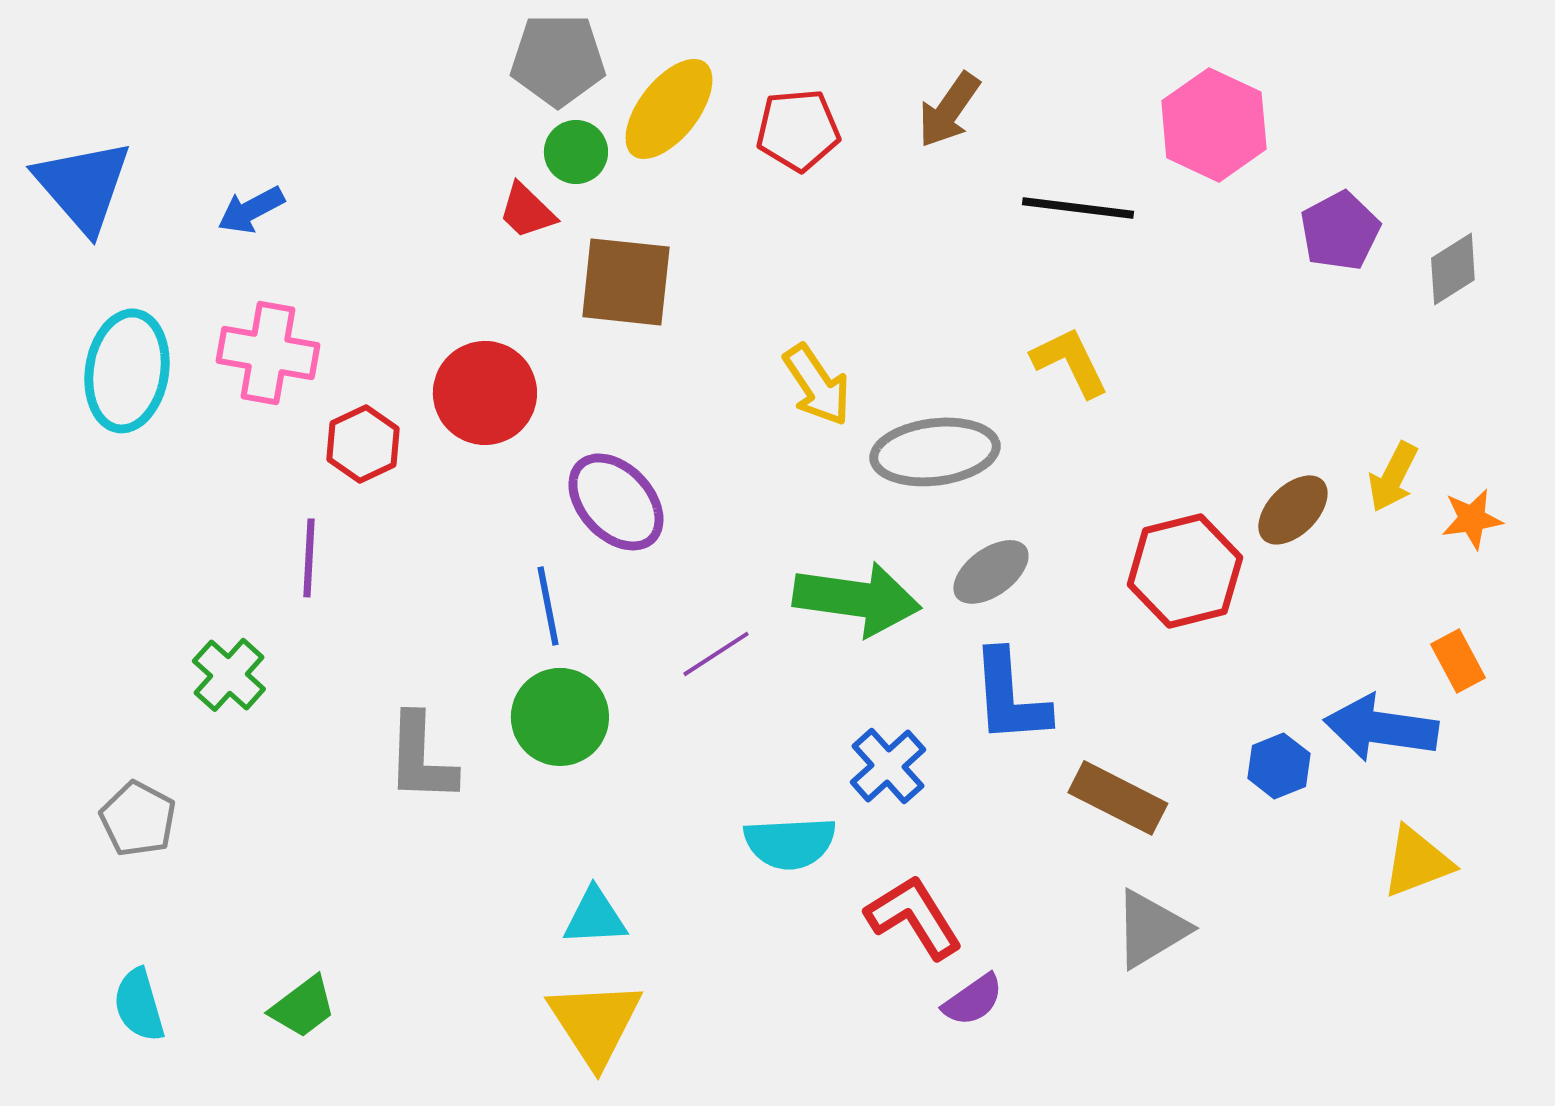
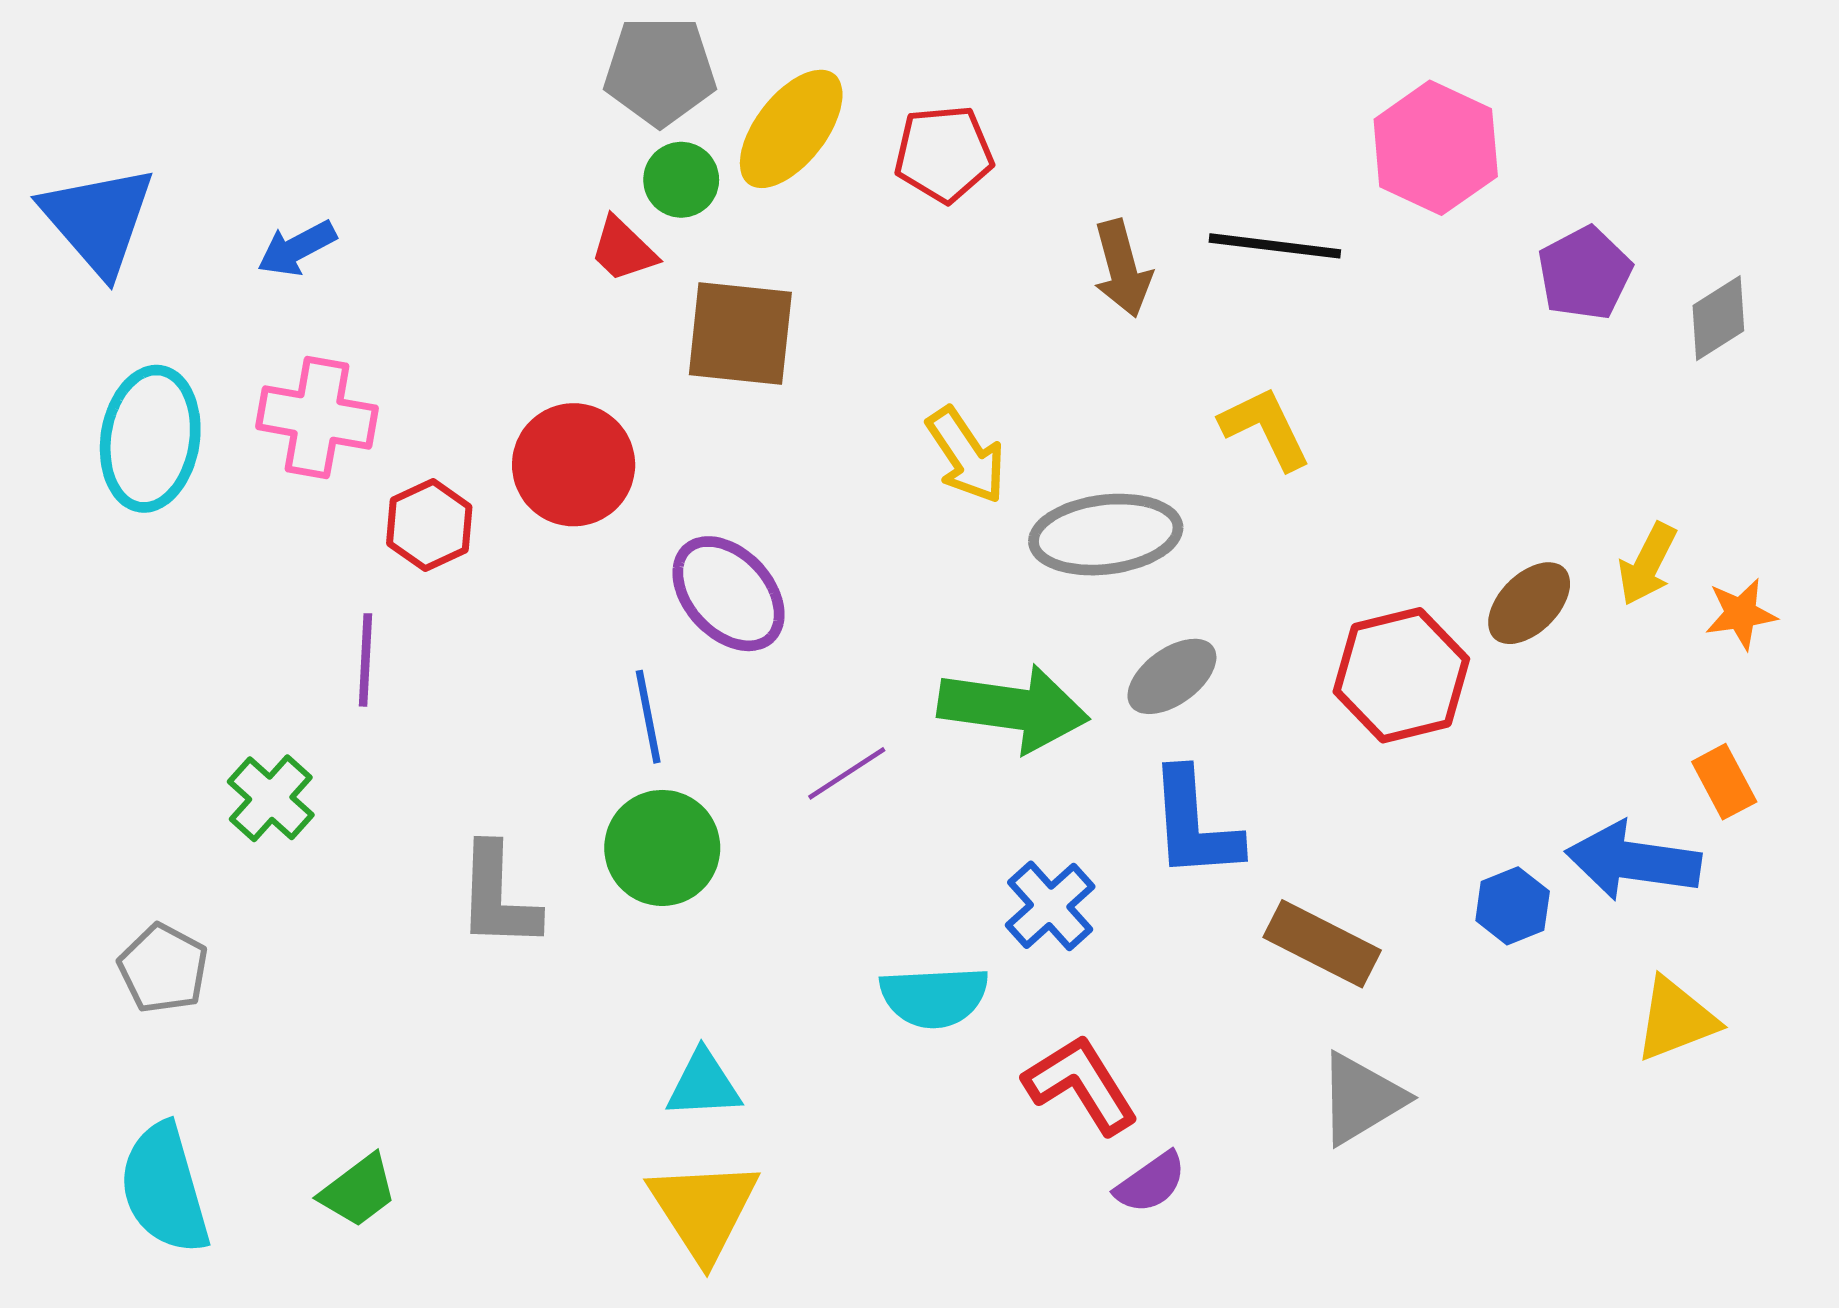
brown arrow: (949, 110) -> (1122, 268), moved, turned -50
cyan semicircle: (139, 1005) -> (164, 1189), size x1.5

